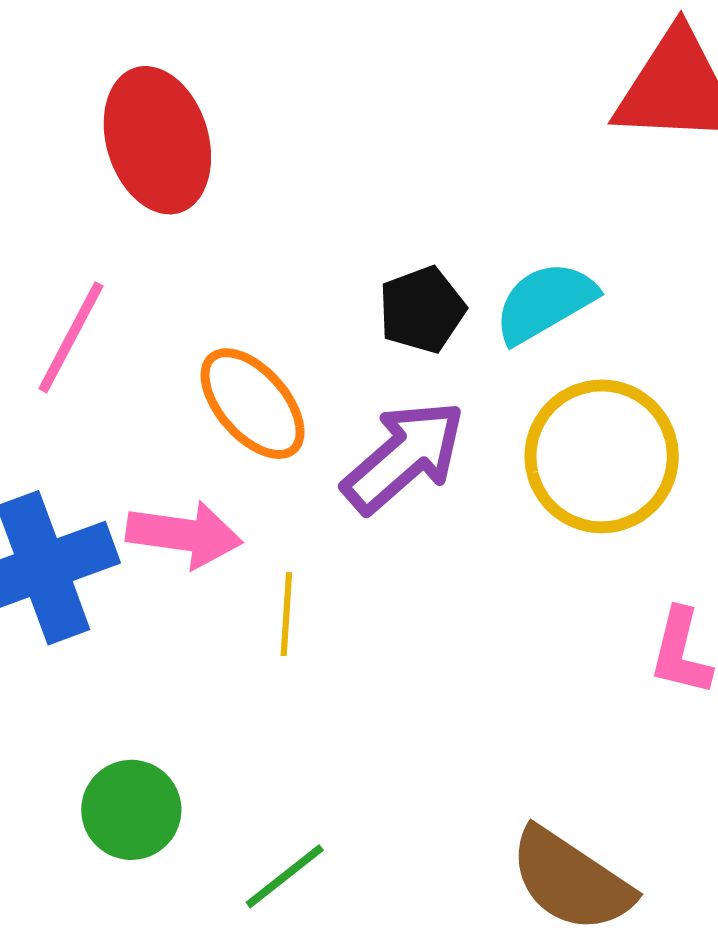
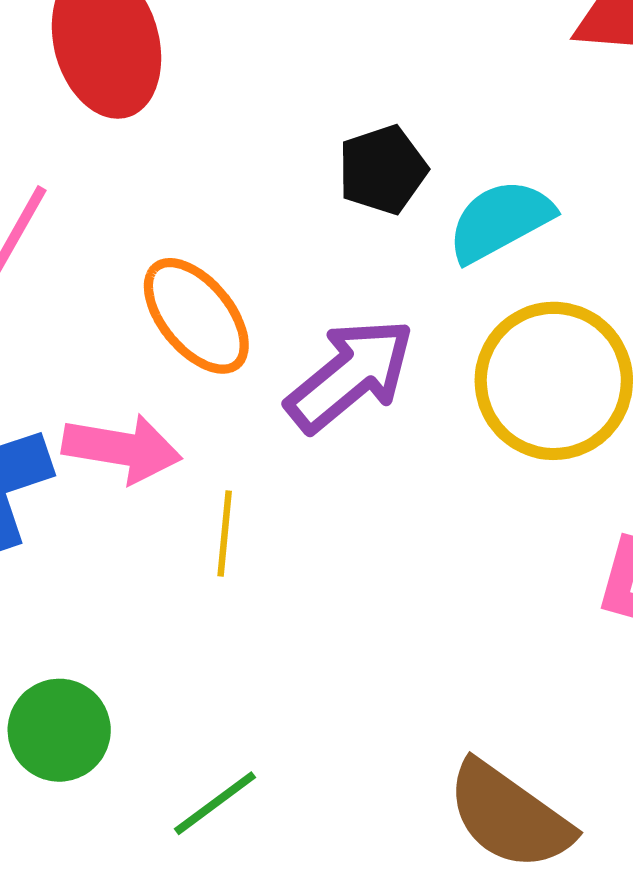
black pentagon: (422, 310) -> (383, 170), moved

